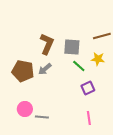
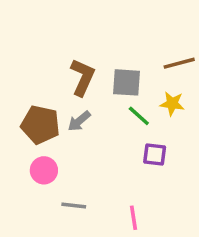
purple square: (88, 88) -> (155, 155), turned 32
pink circle: (25, 109) -> (44, 170), moved
pink line: (89, 118) -> (134, 218), moved

